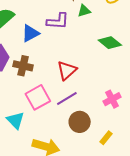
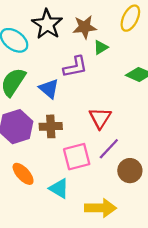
blue triangle: (30, 33) -> (49, 89), turned -36
pink square: (38, 97) -> (77, 157), turned 30

